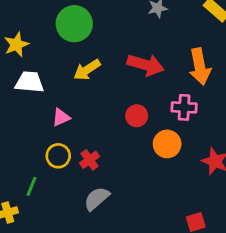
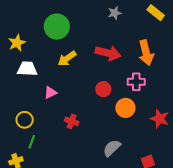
yellow circle: (58, 156) -> (25, 120), moved
red cross: (89, 160) -> (72, 121), turned -32
gray semicircle: (97, 199) -> (112, 148), moved

